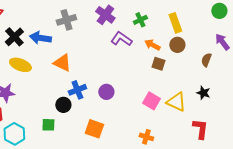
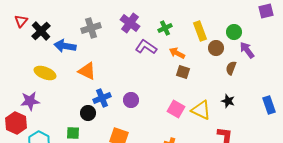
green circle: (219, 11) -> (234, 32), moved
black cross: (14, 37) -> (41, 31), moved
brown circle: (177, 45) -> (216, 48), moved

